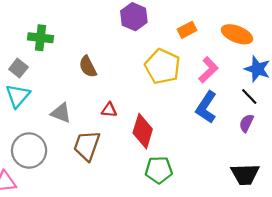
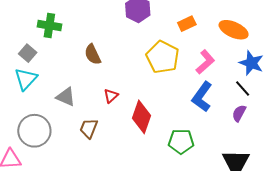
red triangle: (109, 110) -> (111, 96), turned -49
brown trapezoid: (87, 146) -> (89, 128), size x0.7
green pentagon: (159, 170) -> (181, 141), moved

